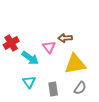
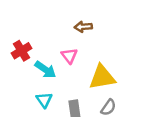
brown arrow: (65, 38) -> (83, 27), moved

